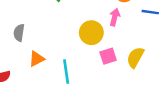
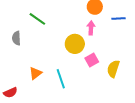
gray semicircle: (19, 33) -> (16, 38), moved
yellow semicircle: (135, 57) -> (113, 69), moved

